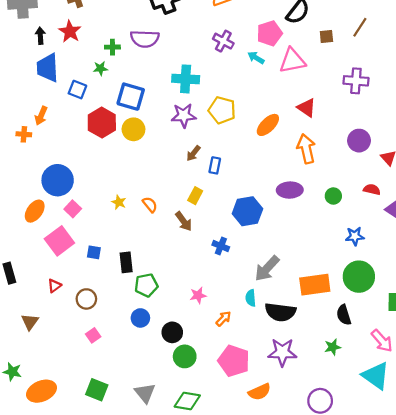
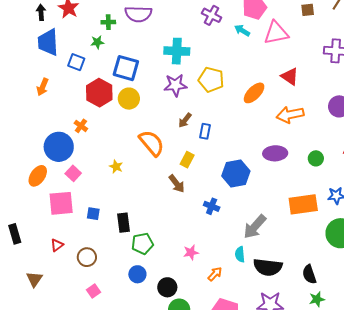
orange cross: (24, 134) -> (81, 126), moved, turned 32
orange arrow: (306, 149) -> (290, 115), turned -88
orange semicircle: (150, 205) -> (152, 143), moved, size x1.8
pink square: (59, 241) -> (61, 203), turned 32
orange rectangle: (315, 285) -> (303, 204), moved
black semicircle: (344, 315) -> (309, 274), moved

